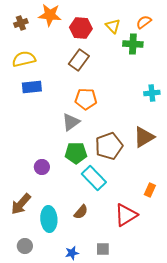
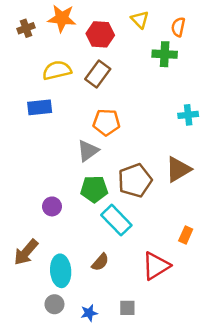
orange semicircle: (144, 22) -> (178, 27), turned -42
yellow triangle: (113, 26) -> (140, 20), moved
yellow semicircle: (24, 59) -> (57, 70), moved
gray circle: (25, 246) -> (54, 304), moved

